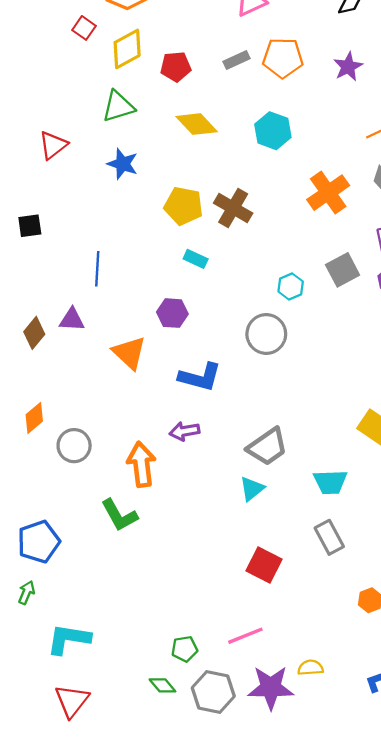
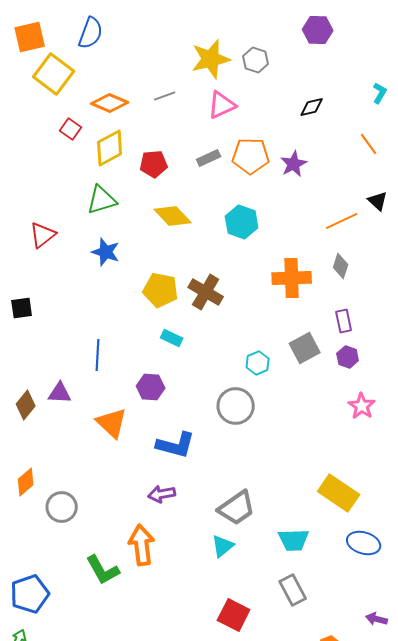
purple star: (348, 67) -> (294, 164), moved
orange cross: (328, 193) -> (292, 278), turned 33
blue line: (97, 269) -> (98, 355), moved
orange arrow: (141, 464) -> (142, 545), moved

